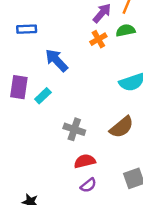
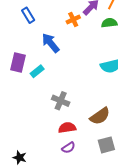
blue rectangle: (27, 29) -> (28, 15), turned 56
orange cross: (98, 39) -> (73, 20), moved
brown semicircle: (122, 127) -> (100, 116), moved

